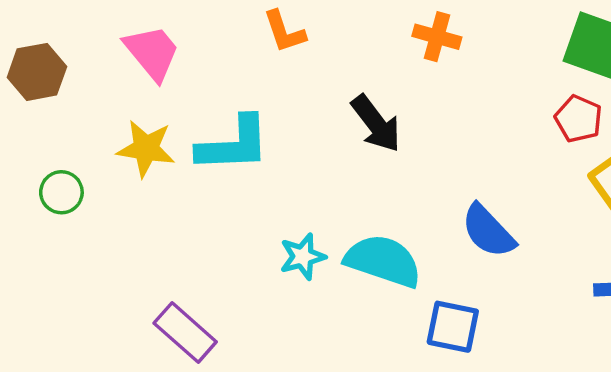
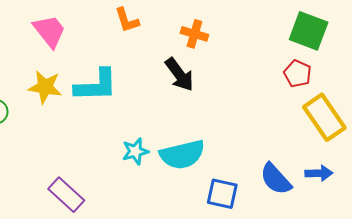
orange cross: (437, 37) -> (194, 34), moved
blue semicircle: (488, 231) -> (276, 179), moved
cyan semicircle: (383, 261) -> (182, 155), turned 147

